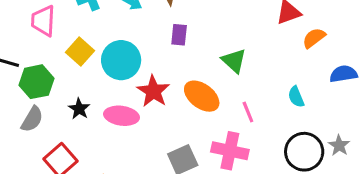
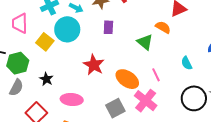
orange semicircle: (314, 38) -> (163, 27), moved, turned 70
cyan circle: (121, 60) -> (67, 29), moved
orange ellipse: (202, 96) -> (127, 79), moved
pink ellipse: (122, 116) -> (72, 100), moved
pink cross: (230, 151) -> (146, 101), turned 30

